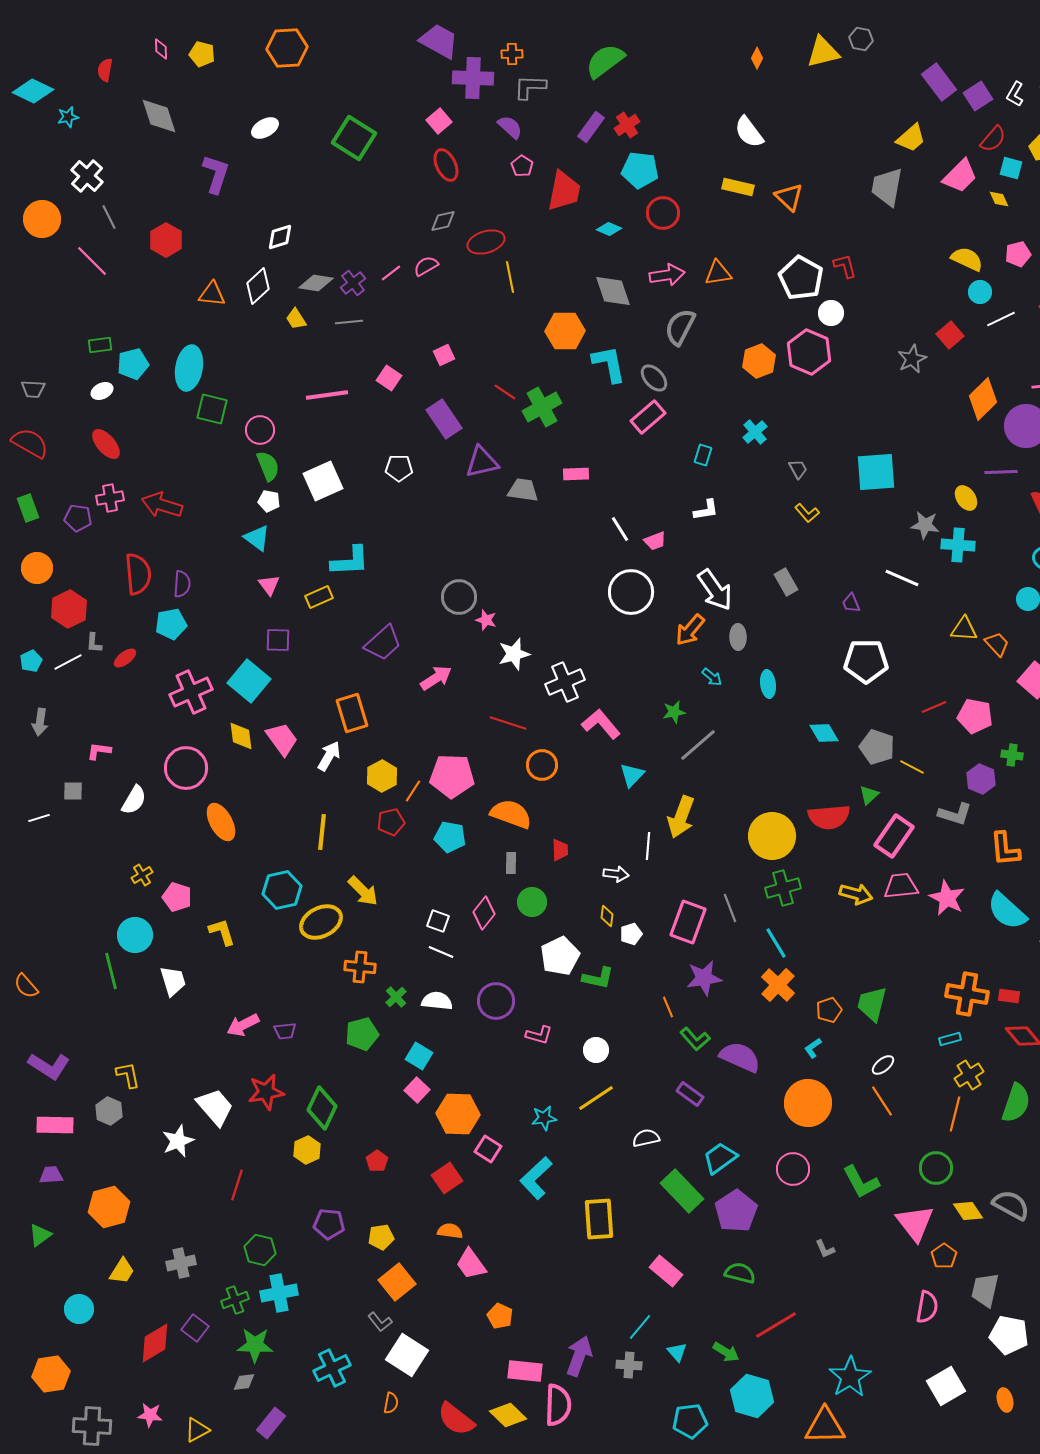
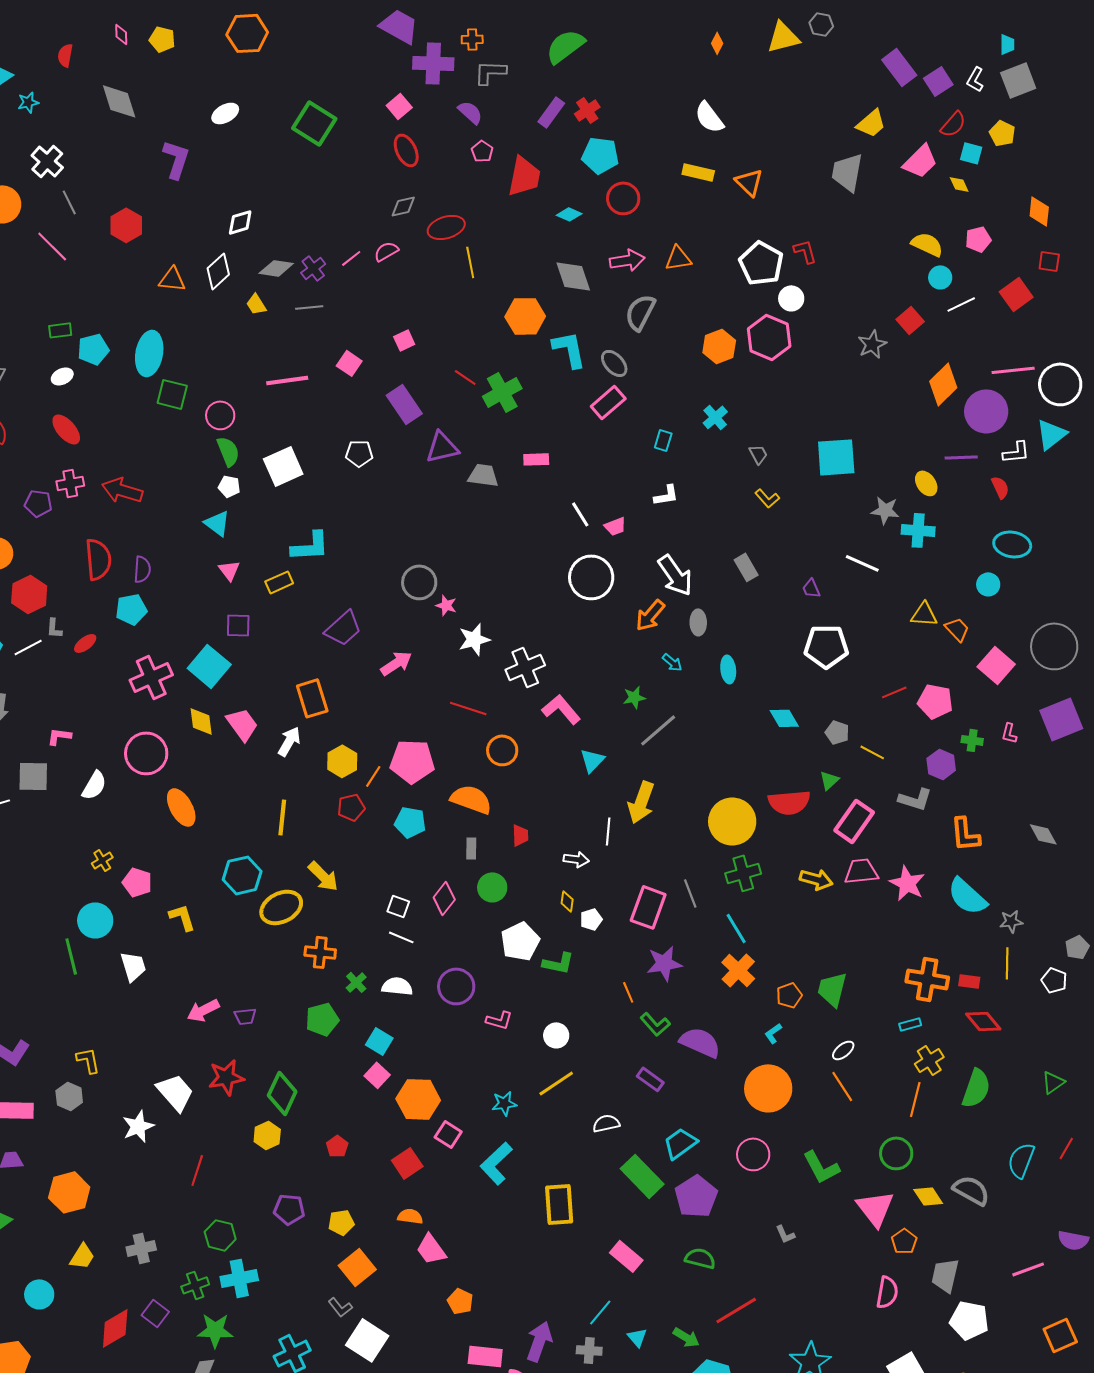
gray pentagon: (877, 747) -> (837, 732), size x0.7
gray square: (73, 791) -> (33, 776), size x1.6

